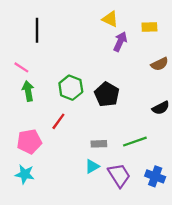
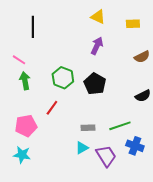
purple arrow: (120, 42) -> (97, 46), moved
blue cross: (155, 176) -> (135, 146), moved

